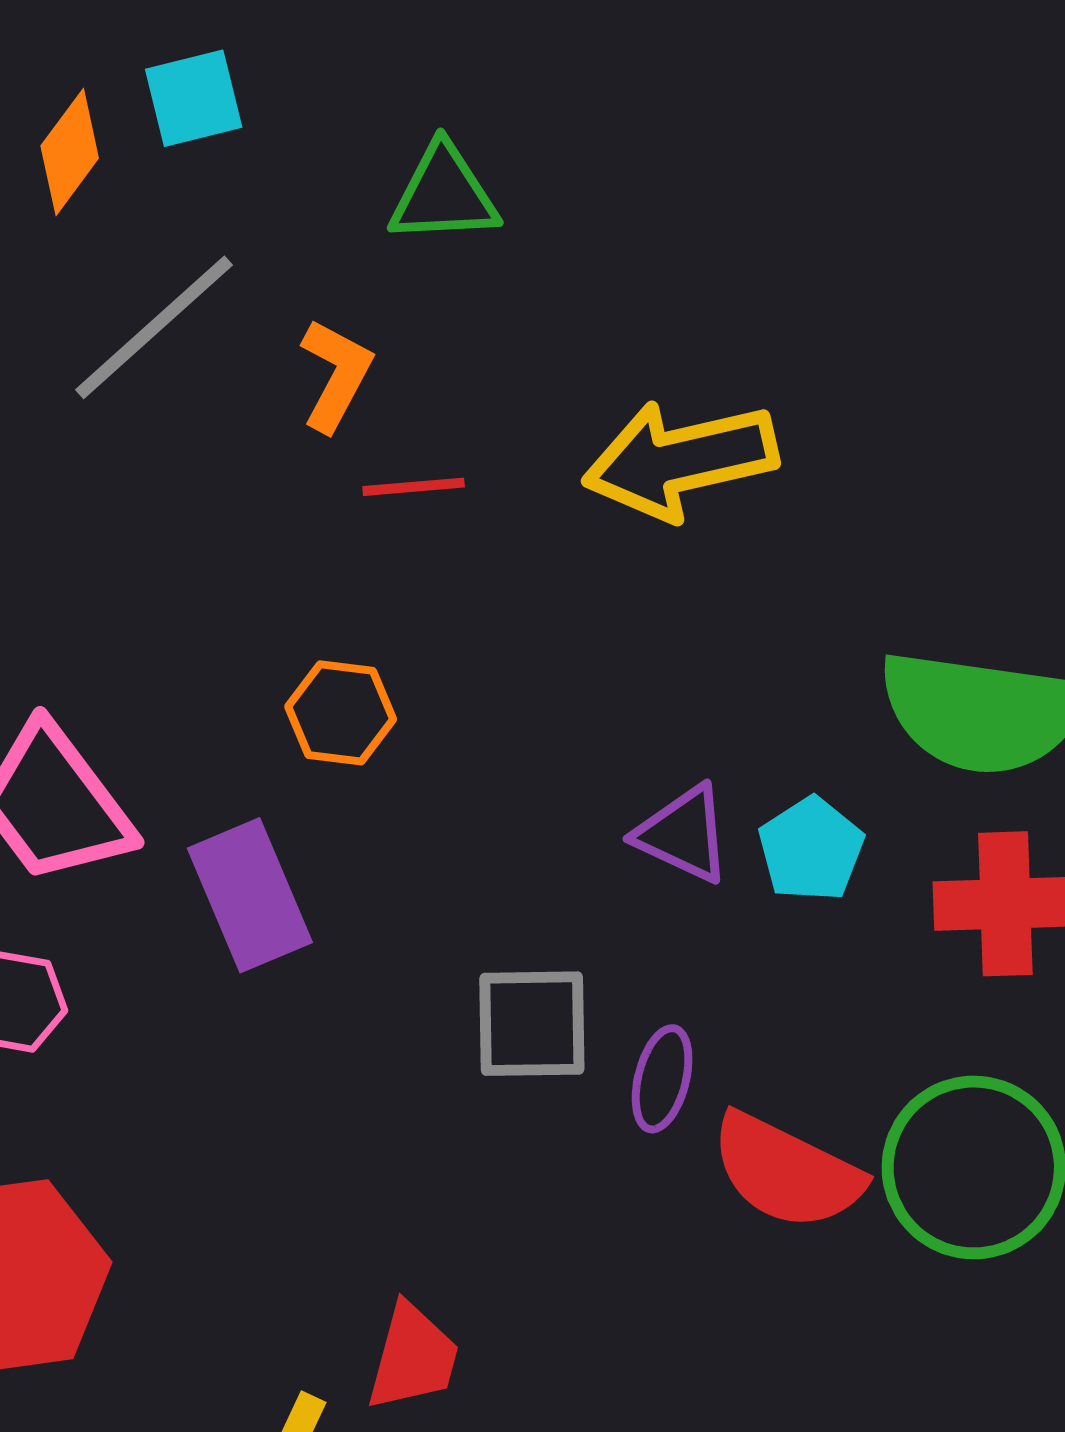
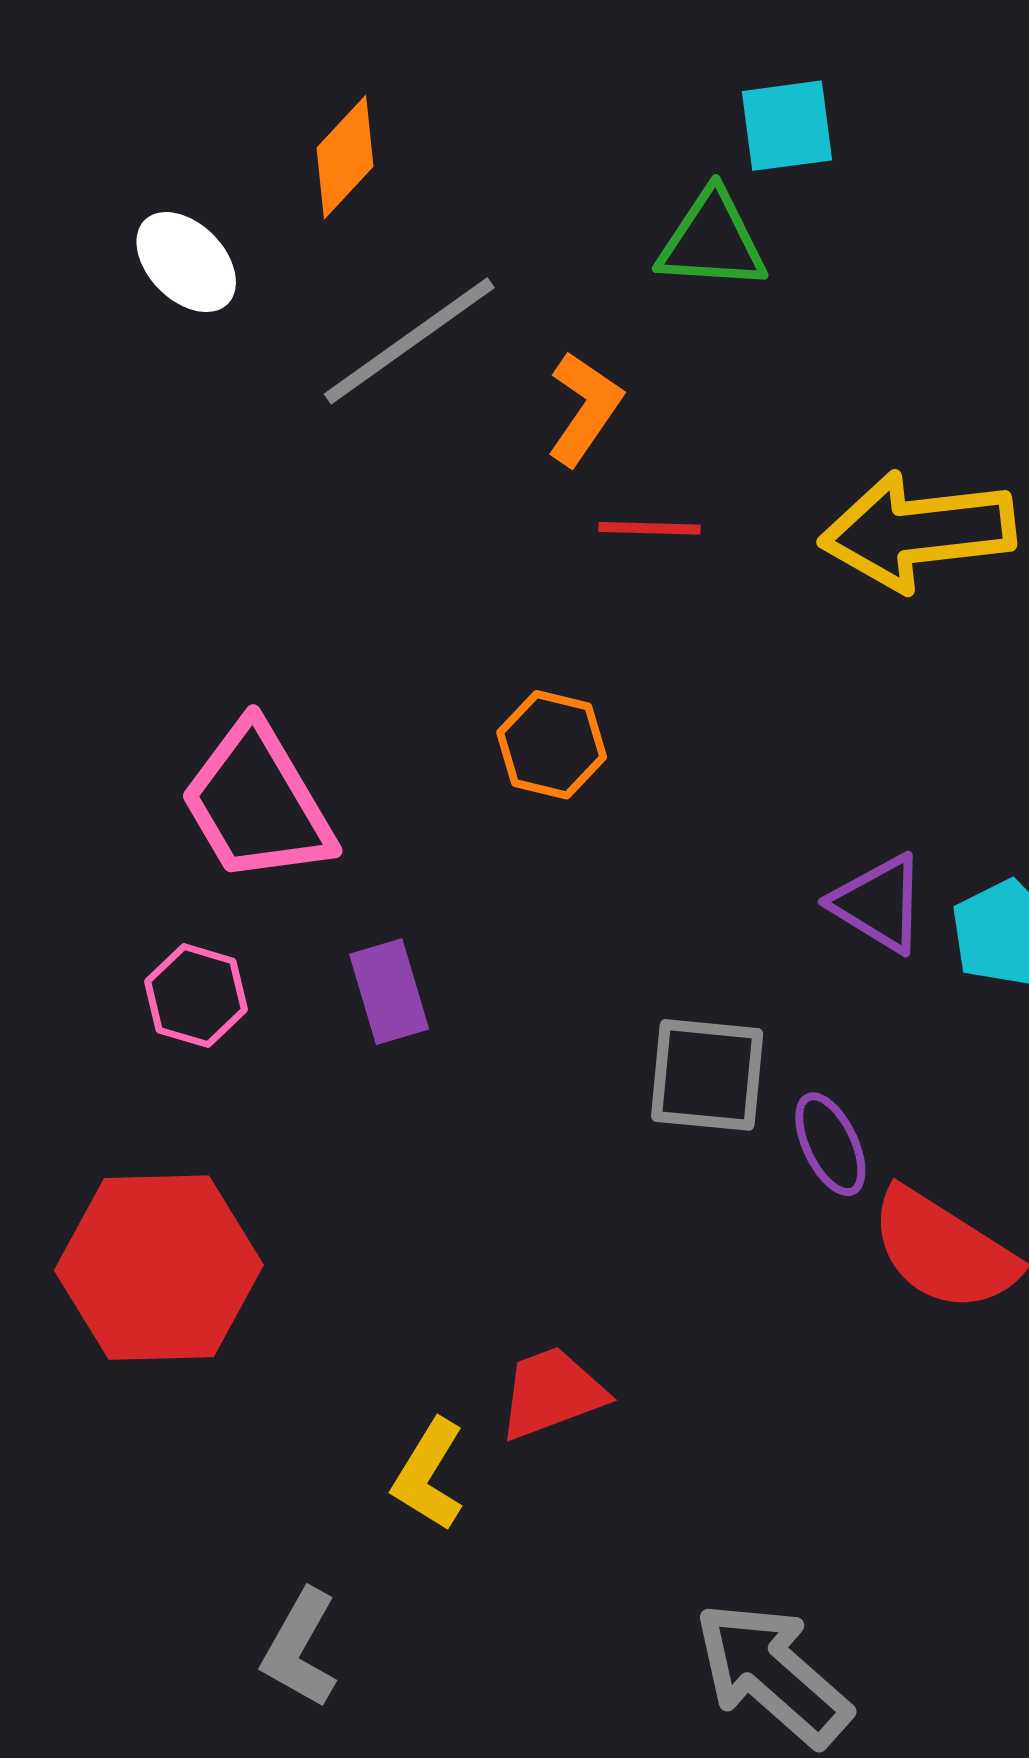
cyan square: (194, 98) -> (787, 126), moved
purple rectangle: (250, 895) -> (389, 992), moved, size x0.7
purple ellipse: (662, 1079) -> (830, 1144), turned -46
red trapezoid: (413, 1357) -> (552, 1393), turned -132

